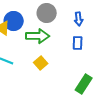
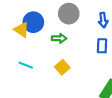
green arrow: (38, 36) -> (59, 38), size x0.6

